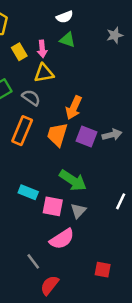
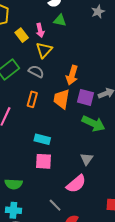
yellow triangle: (44, 73) -> (44, 50), turned -30
orange rectangle: (22, 131) -> (32, 99), size x0.7
green arrow: (73, 180) -> (93, 124), moved
cyan rectangle: (28, 192) -> (42, 139), moved
pink square: (53, 206) -> (44, 161), moved

